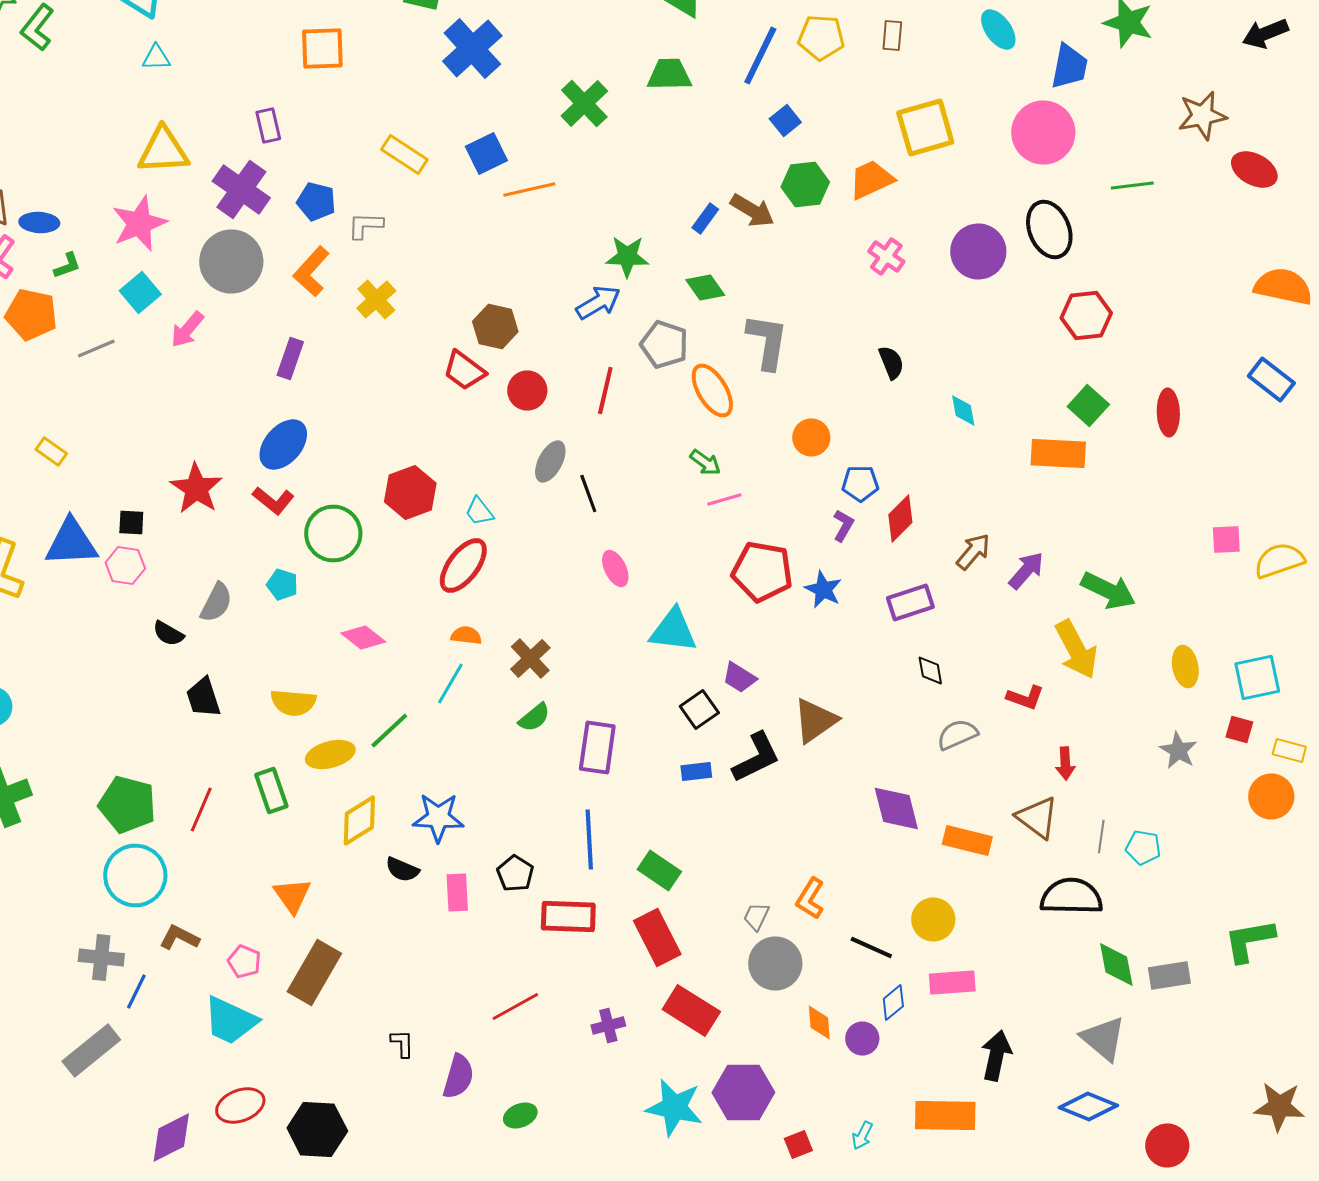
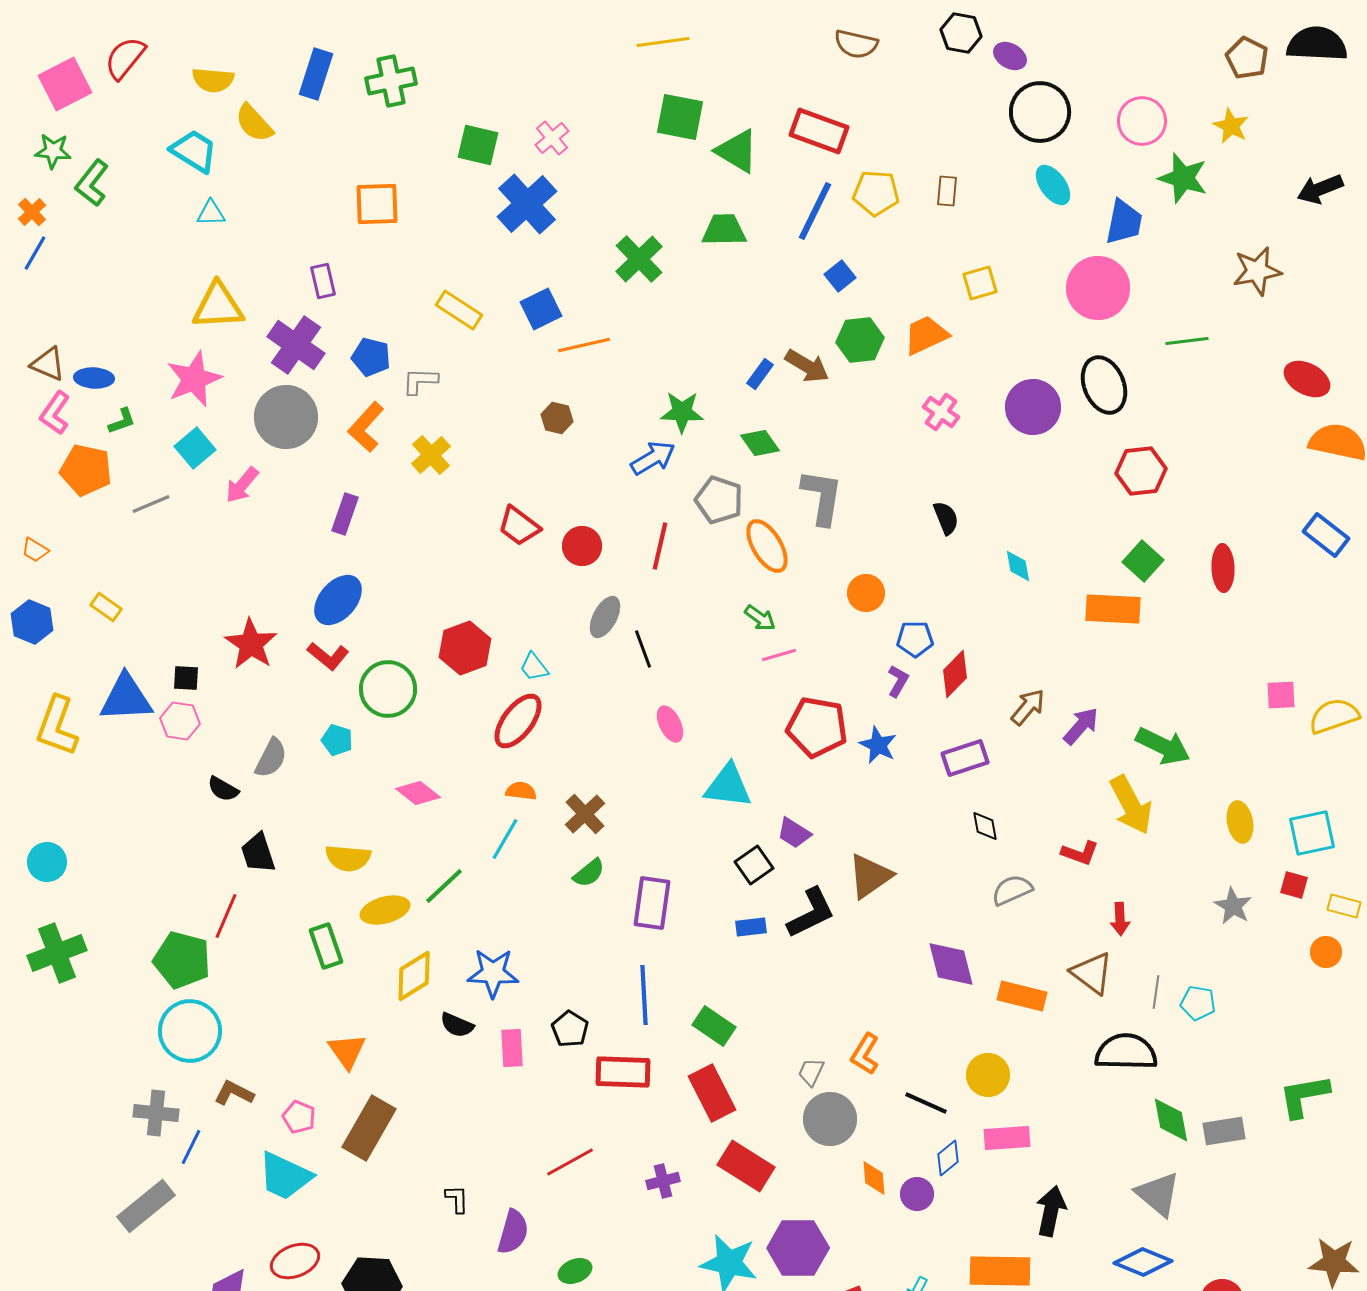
yellow square: (925, 128) -> (980, 283), size x0.6
red ellipse: (1254, 170) -> (1307, 379), moved
brown hexagon: (495, 326) -> (557, 418), moved, size x0.7
orange circle: (1271, 796) -> (1326, 952), size x0.7
red line: (201, 810) -> (226, 916), moved

